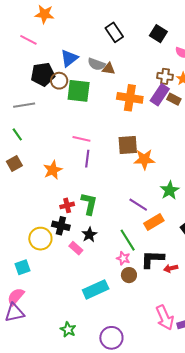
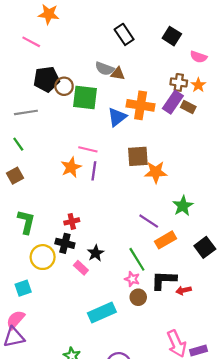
blue triangle: (69, 58) -> (117, 117), moved
orange star: (53, 170) -> (71, 167), moved
green L-shape: (89, 204) -> (26, 222), moved

